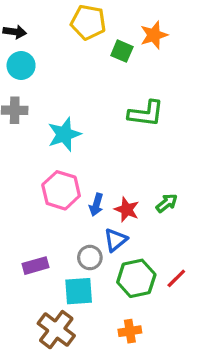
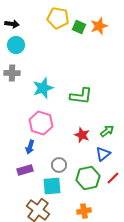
green square: (122, 51) -> (79, 27), moved
green L-shape: (146, 113) -> (81, 96), moved
blue arrow: (96, 205) -> (30, 147), moved
blue triangle: (115, 240) -> (103, 154), moved

